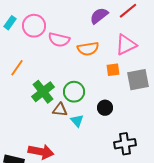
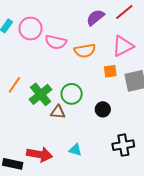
orange line: (17, 68) -> (14, 85), moved
cyan triangle: (77, 121) -> (75, 150), moved, turned -32

